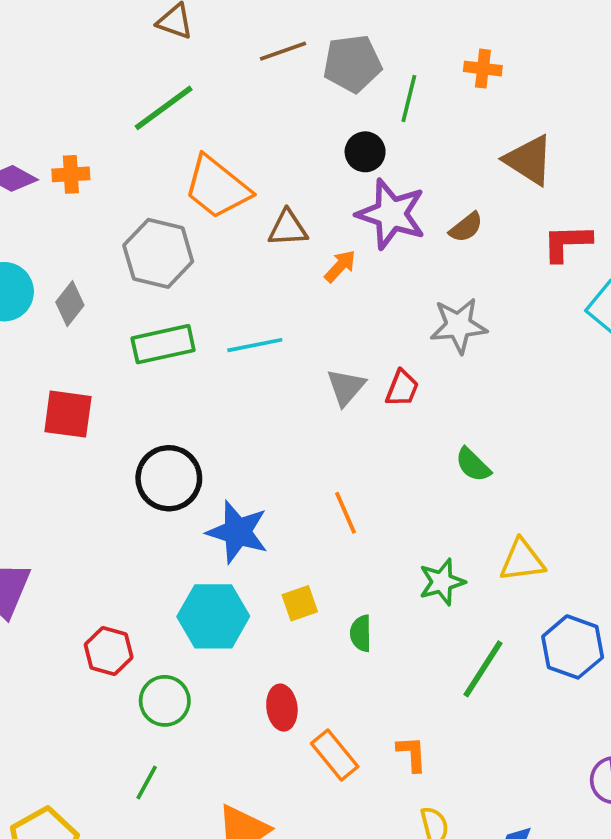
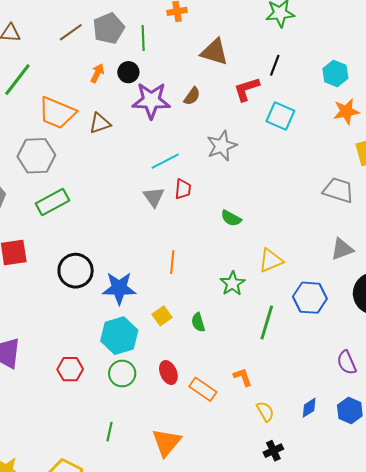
orange arrow: (340, 266) -> (97, 73), moved
gray star: (459, 326) -> (222, 146), moved
cyan line: (255, 345) -> (165, 161), moved
orange line: (345, 513) -> (172, 262), turned 45
green circle: (165, 701) -> (122, 374), moved

